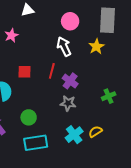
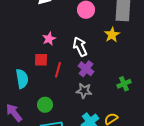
pink star: (11, 35) -> (49, 39), moved
white arrow: (64, 47) -> (80, 47), moved
red line: (52, 71) -> (58, 70), moved

